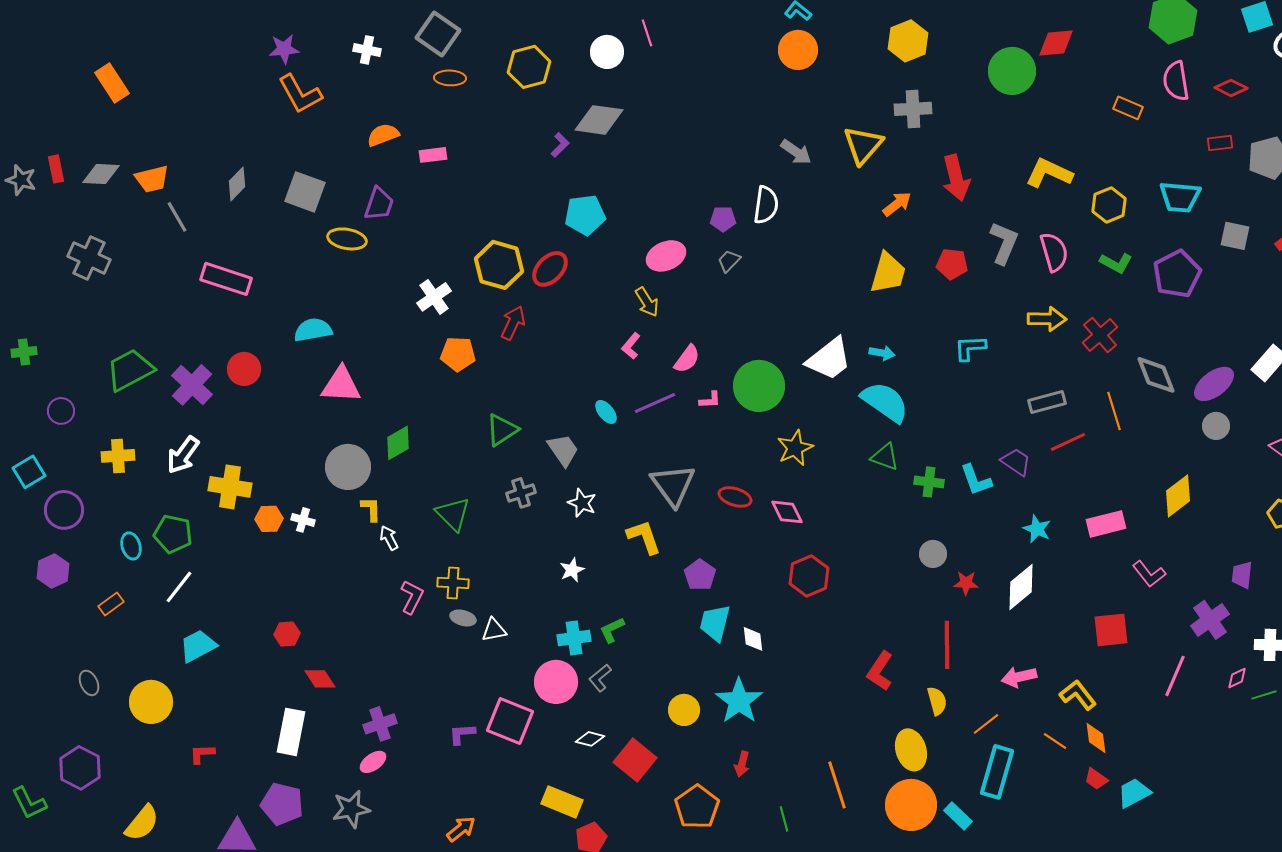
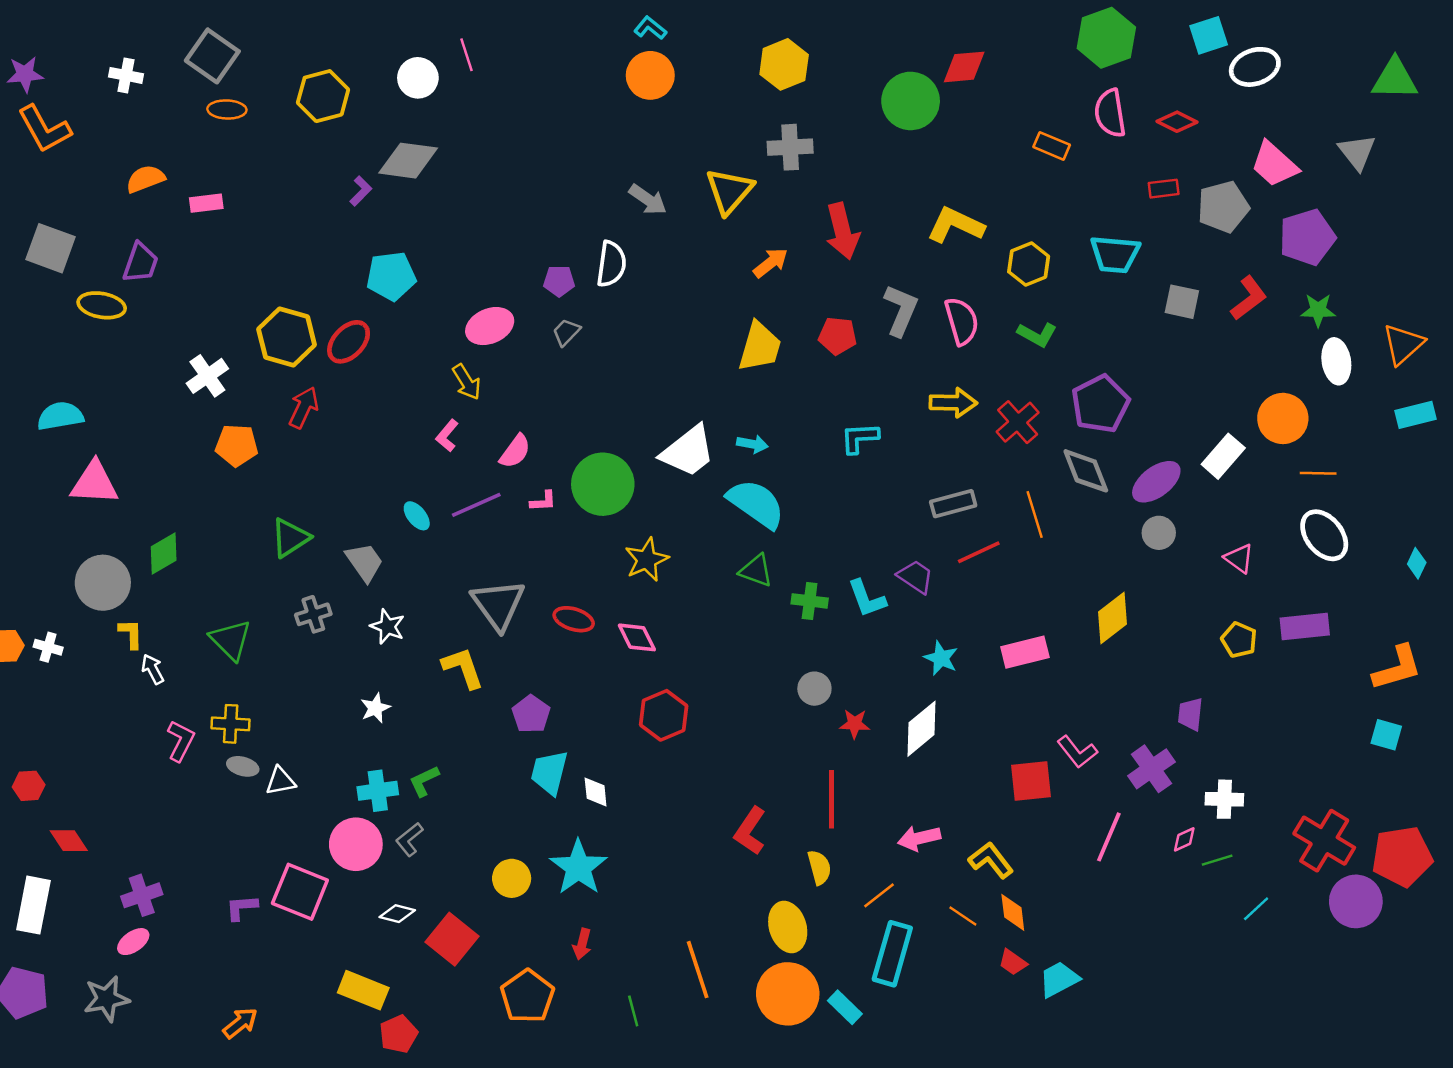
purple pentagon: (1177, 274) -> (1100, 404), moved
pink L-shape: (1149, 574) -> (1077, 752), moved

